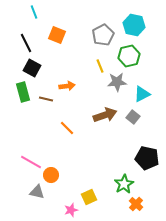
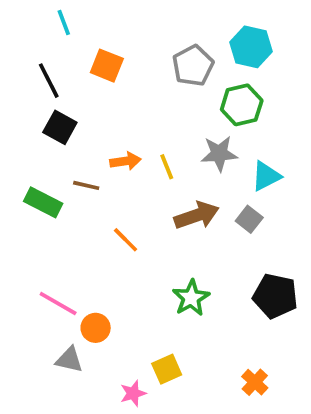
yellow line: (100, 66) -> (167, 167), moved
green rectangle: (23, 92) -> (43, 202), moved, turned -48
green star: (124, 184) -> (191, 298), moved

